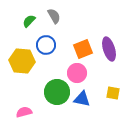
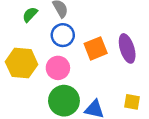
blue circle: (46, 45) -> (63, 35), moved
pink circle: (77, 73) -> (58, 68), moved

